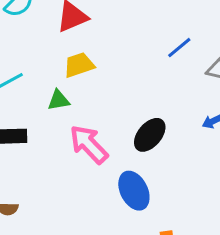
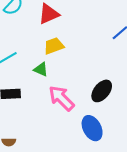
green triangle: (59, 100) -> (41, 69), turned 35

